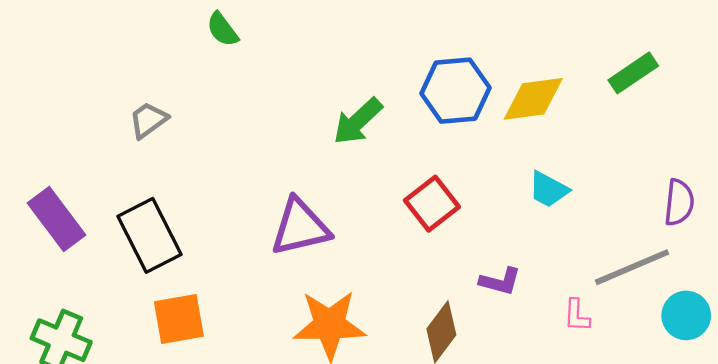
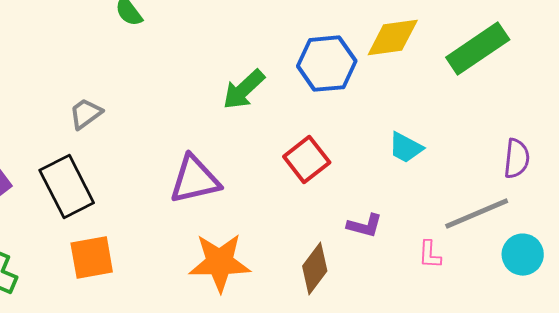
green rectangle: (633, 73) -> (478, 49), size x1.5
yellow diamond: (533, 99) -> (393, 38), moved
gray trapezoid: (148, 120) -> (86, 114), moved

